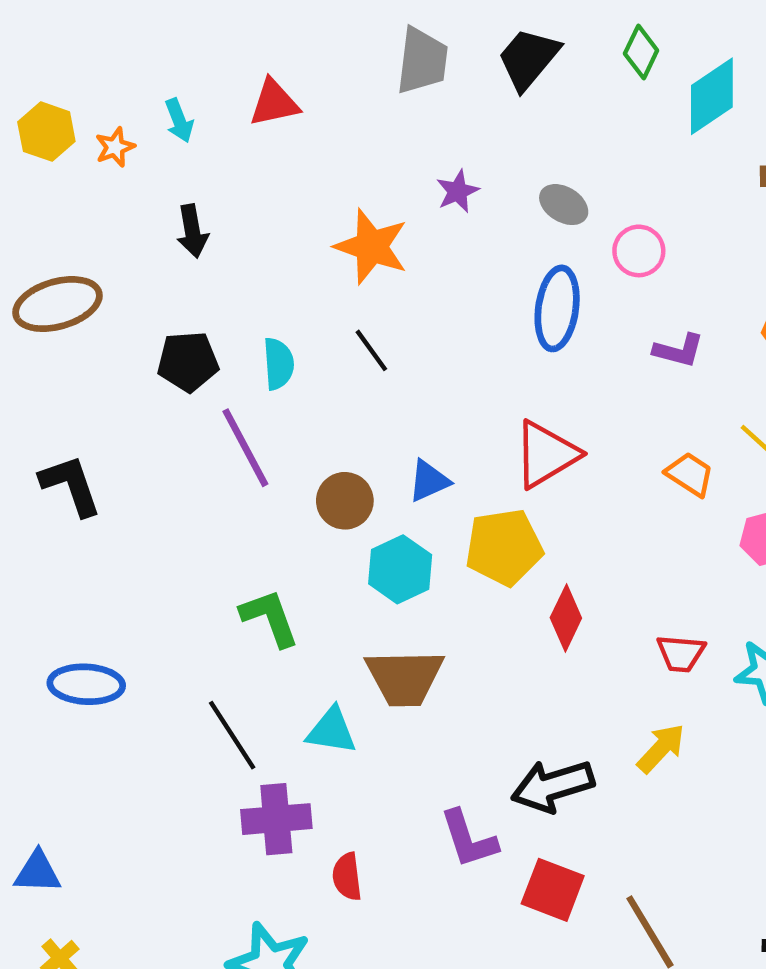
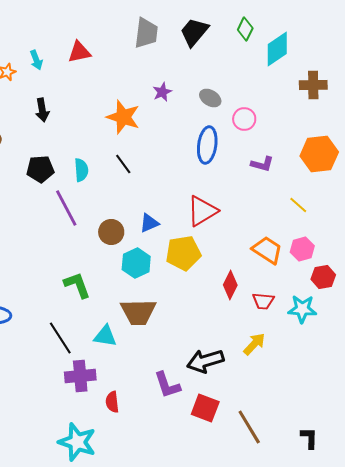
orange trapezoid: (690, 474) -> (267, 250), moved, size x1.4
red diamond: (566, 618) -> (230, 285), moved

